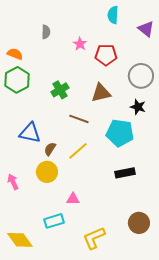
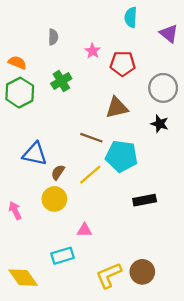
green cross: (60, 90) -> (61, 81), moved
cyan pentagon: (120, 133) -> (121, 156), moved
brown circle: (139, 223) -> (142, 272), moved

